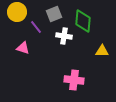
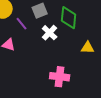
white cross: (64, 36) -> (50, 33), turned 35

